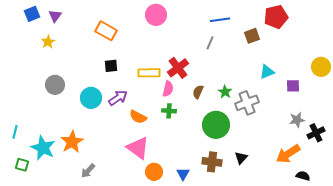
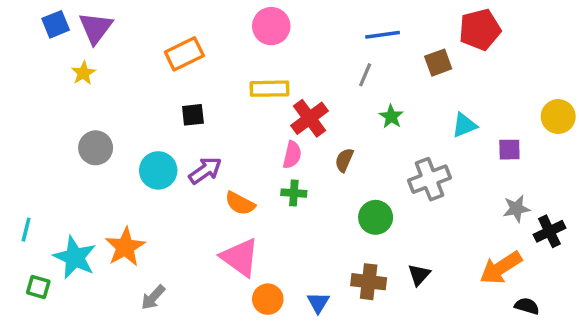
purple triangle: (55, 16) -> (96, 28), size x1.5
orange rectangle: (106, 31) -> (184, 54), turned -55
yellow rectangle: (149, 73) -> (270, 89), moved
green star: (225, 92) -> (391, 117), moved
green circle: (216, 125) -> (376, 217), size x0.7

